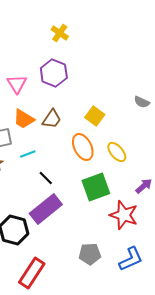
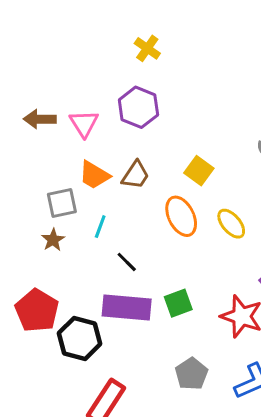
cyan line: (28, 154) -> (100, 227), turned -49
green square: (96, 187) -> (178, 303), moved, size x0.7
purple rectangle: (46, 209) -> (127, 308), turned 44
gray pentagon: (90, 254) -> (191, 374), turned -30

